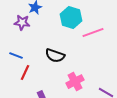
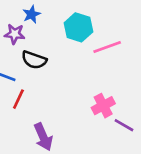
black semicircle: (55, 56) -> (34, 60), moved
pink cross: (75, 82) -> (103, 106), moved

